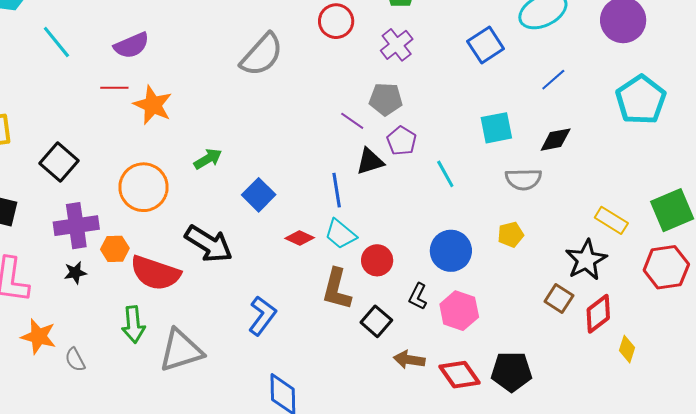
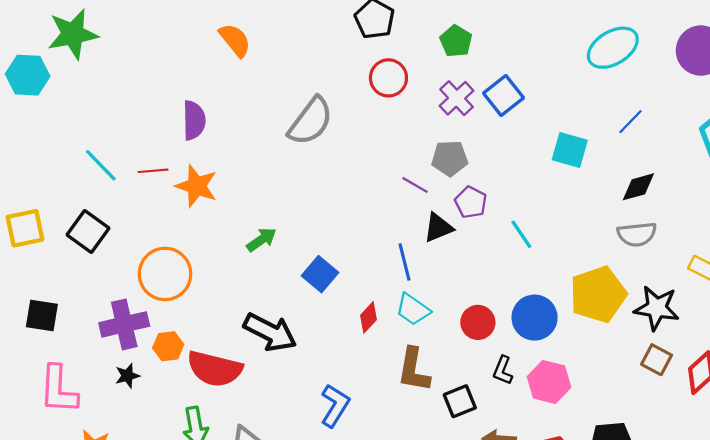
cyan line: (56, 42) -> (101, 165), moved
purple semicircle: (132, 45) -> (194, 120), moved, turned -63
blue square: (486, 45) -> (504, 95), moved
cyan square: (496, 128) -> (570, 150), moved, turned 32
black square: (59, 162) -> (88, 231), moved
gray semicircle: (523, 179) -> (637, 234), moved
orange circle: (144, 187) -> (165, 274), moved
yellow pentagon: (511, 235) -> (598, 294), size x2.0
red diamond: (300, 238) -> (369, 317), turned -68
red circle: (377, 260) -> (478, 322), moved
black star: (586, 260) -> (657, 308), moved, turned -30
black square: (376, 321) -> (460, 401), turned 32

